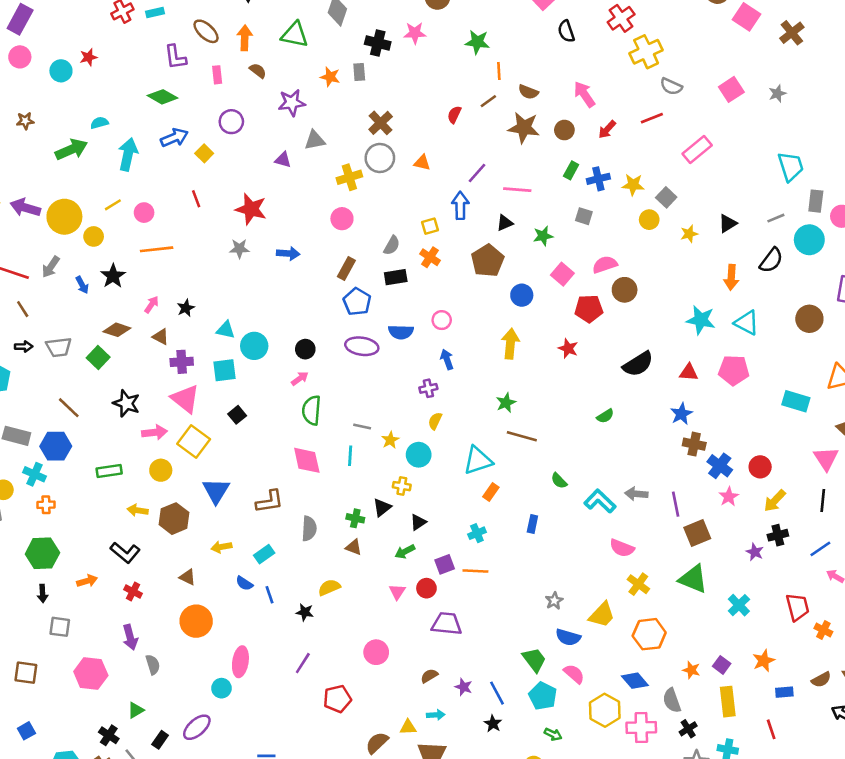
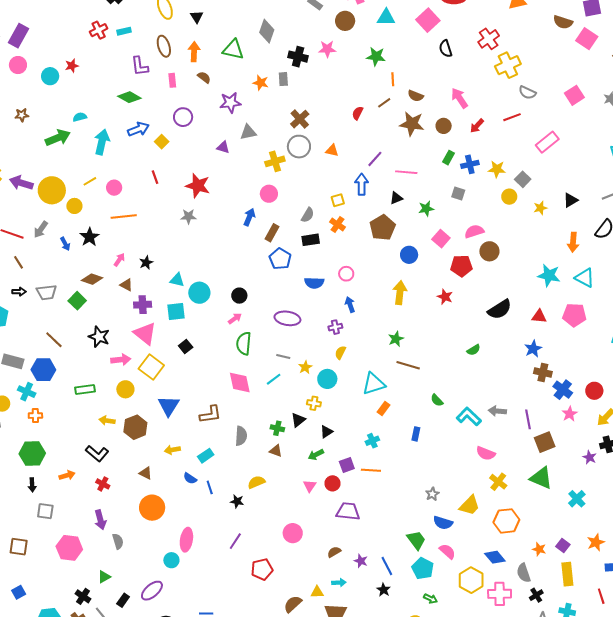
brown ellipse: (206, 31) -> (164, 46), turned 30
blue arrow: (288, 253) -> (249, 217), moved, turned -72
purple ellipse: (362, 346) -> (287, 318), moved
cyan line: (350, 456) -> (274, 379), turned 49

